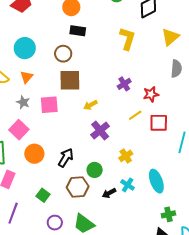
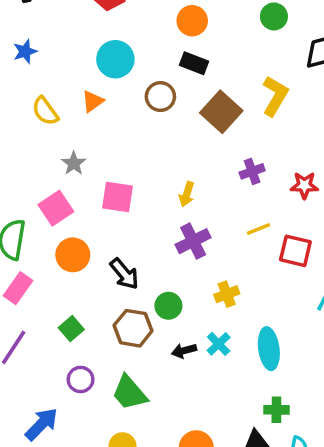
cyan circle: (25, 48) -> (115, 59), moved
orange triangle: (27, 77) -> (93, 101), moved
brown square: (70, 80) -> (221, 112), moved, turned 30
red star: (151, 94) -> (304, 185), moved
pink square: (49, 105) -> (118, 197), moved
yellow arrow: (90, 105) -> (187, 194), turned -56
black arrow: (66, 158) -> (124, 274), turned 96

